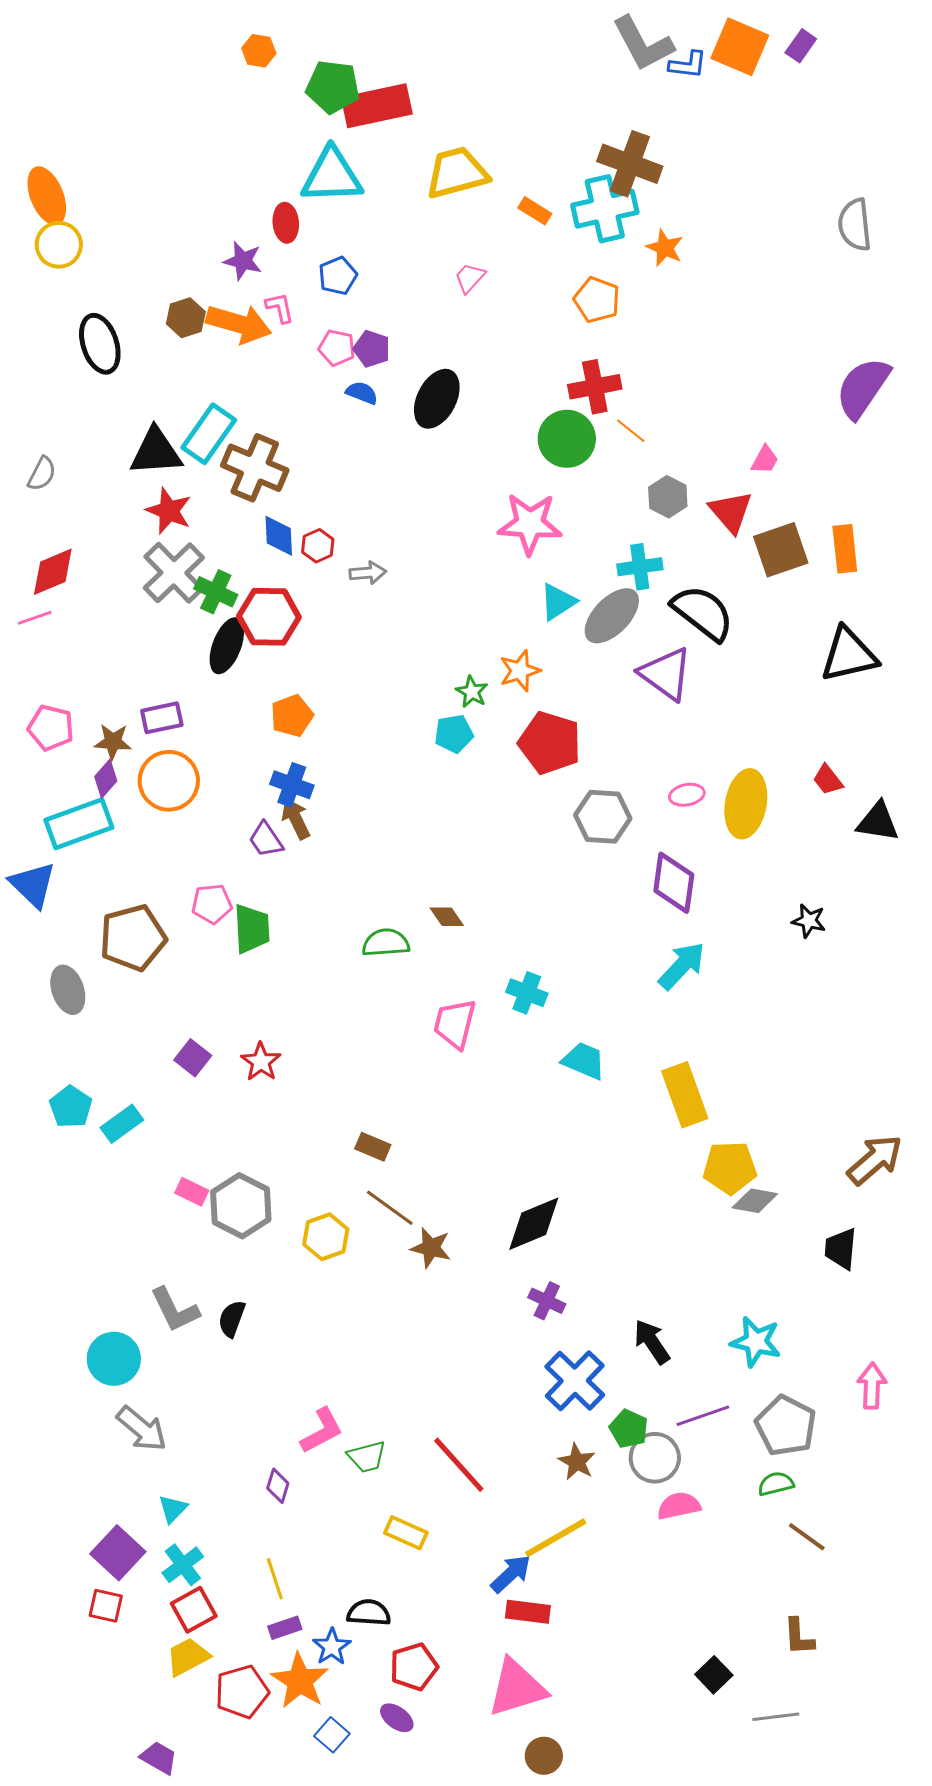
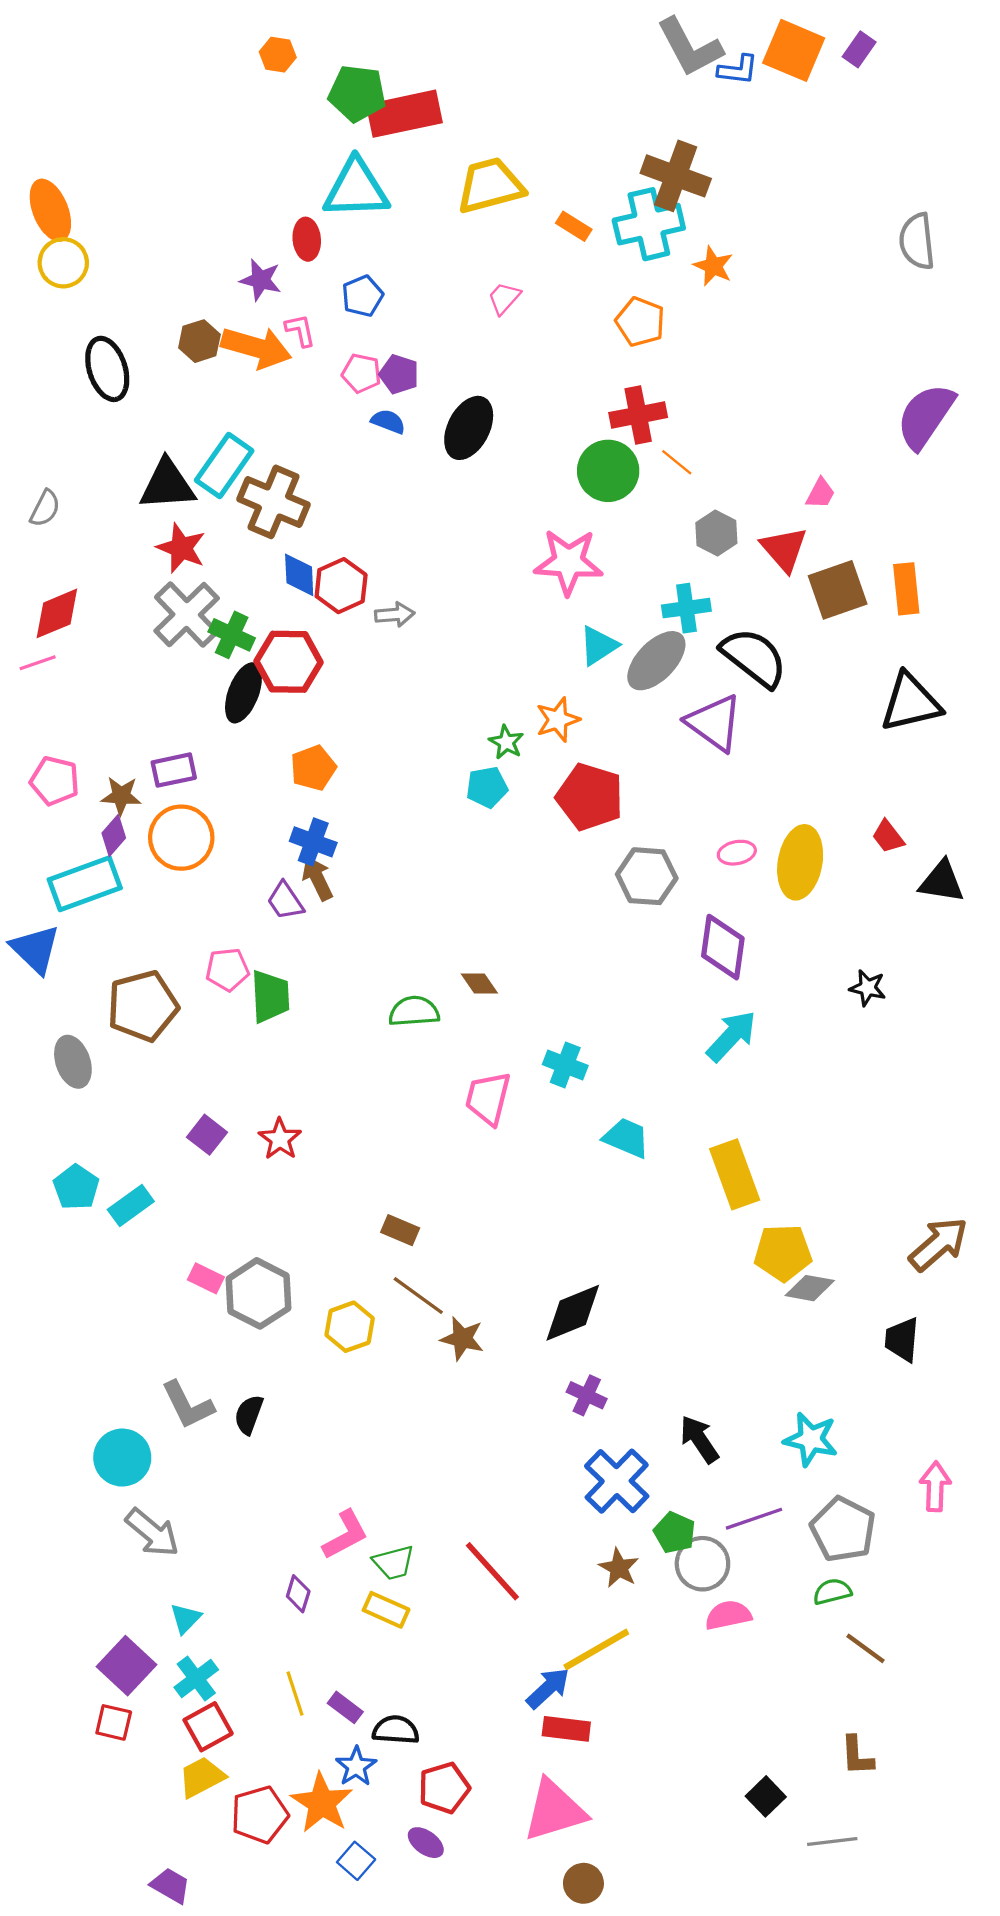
red hexagon: (318, 546) -> (341, 586), size x1.5
yellow rectangle: (406, 1533) -> (386, 1610), moved
purple rectangle: (285, 1628) -> (345, 1707), moved, turned 56

